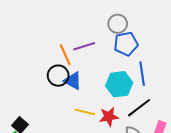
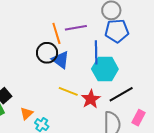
blue line: (142, 74) -> (96, 52), moved
red star: (109, 117) -> (91, 99), turned -30

